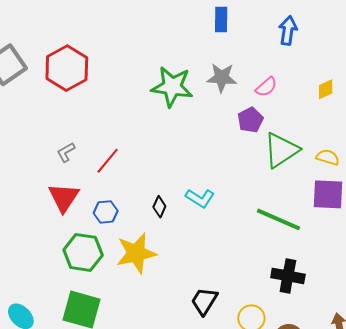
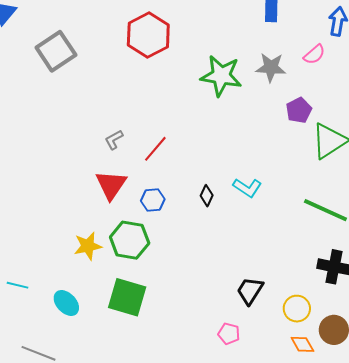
red hexagon: (67, 68) -> (148, 35), moved
pink semicircle: (266, 87) -> (314, 54), moved
yellow star: (136, 253) -> (88, 246), moved, size x0.7

